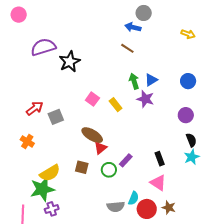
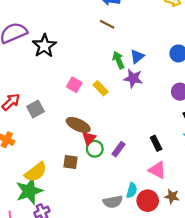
green circle: (109, 170) -> (95, 149), moved

